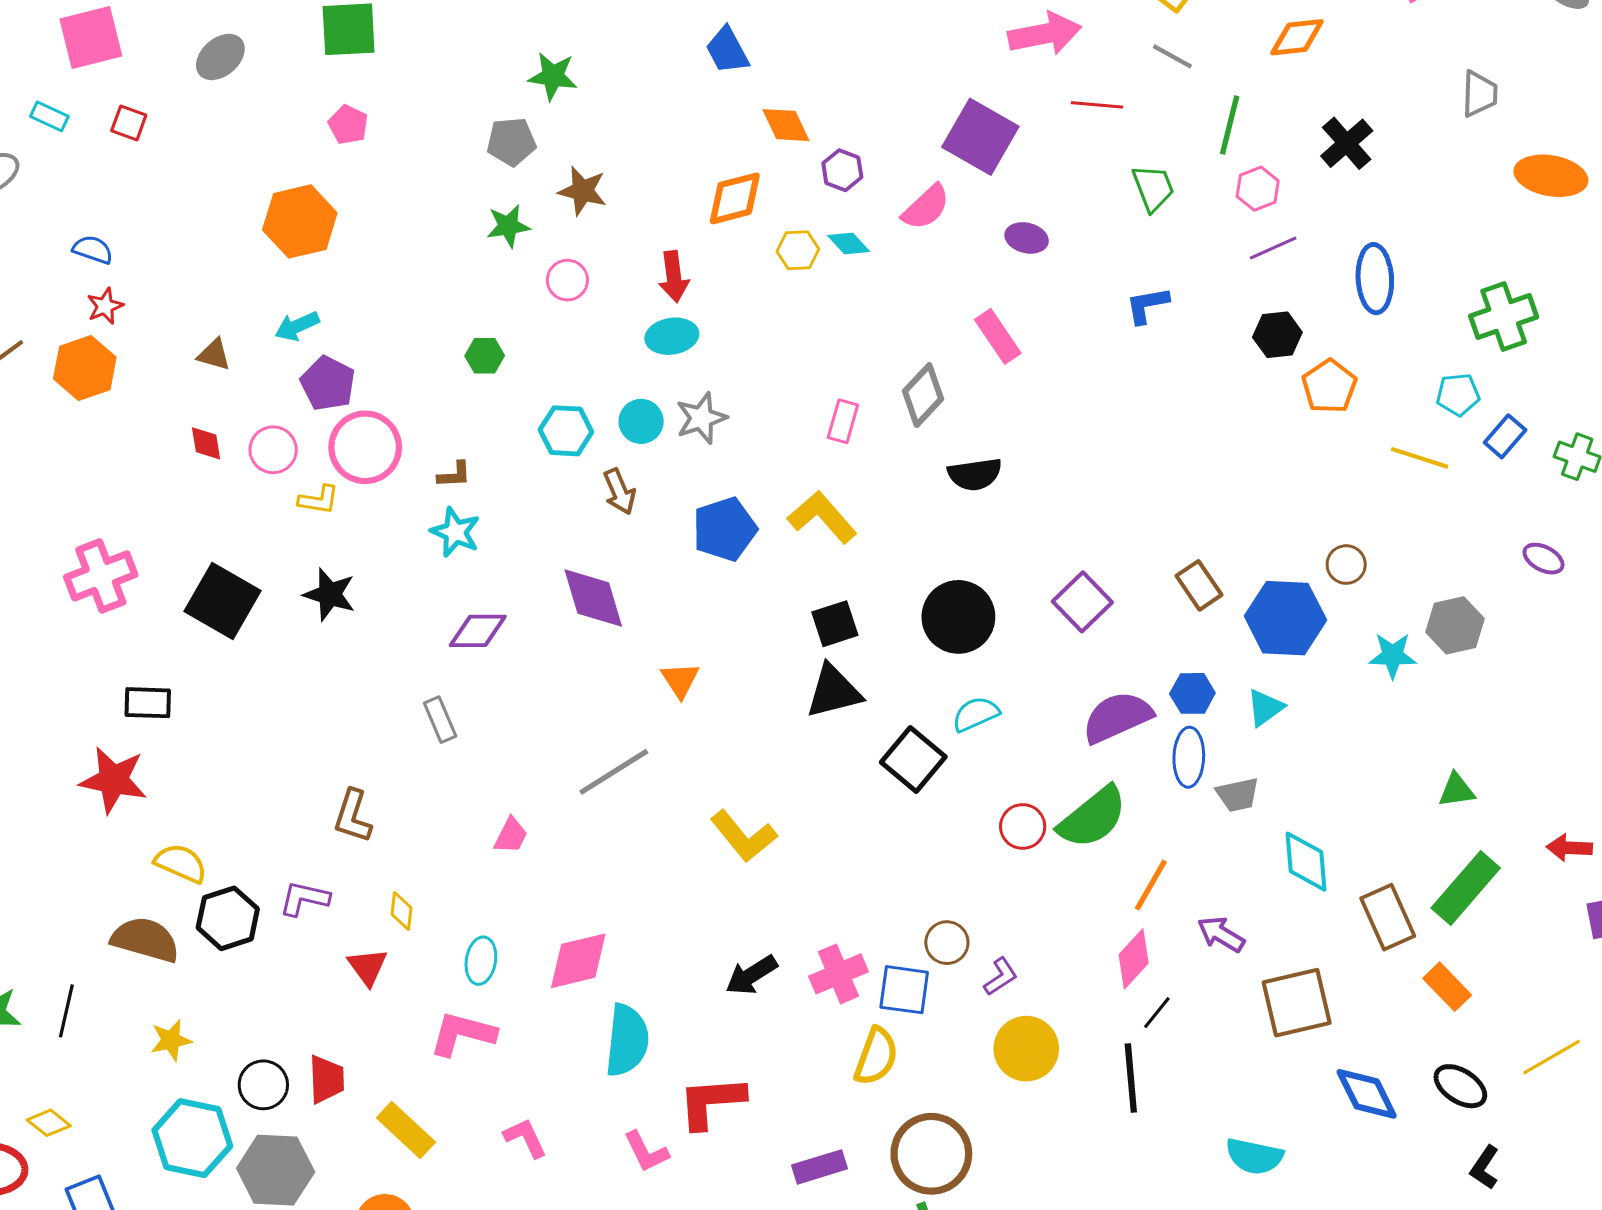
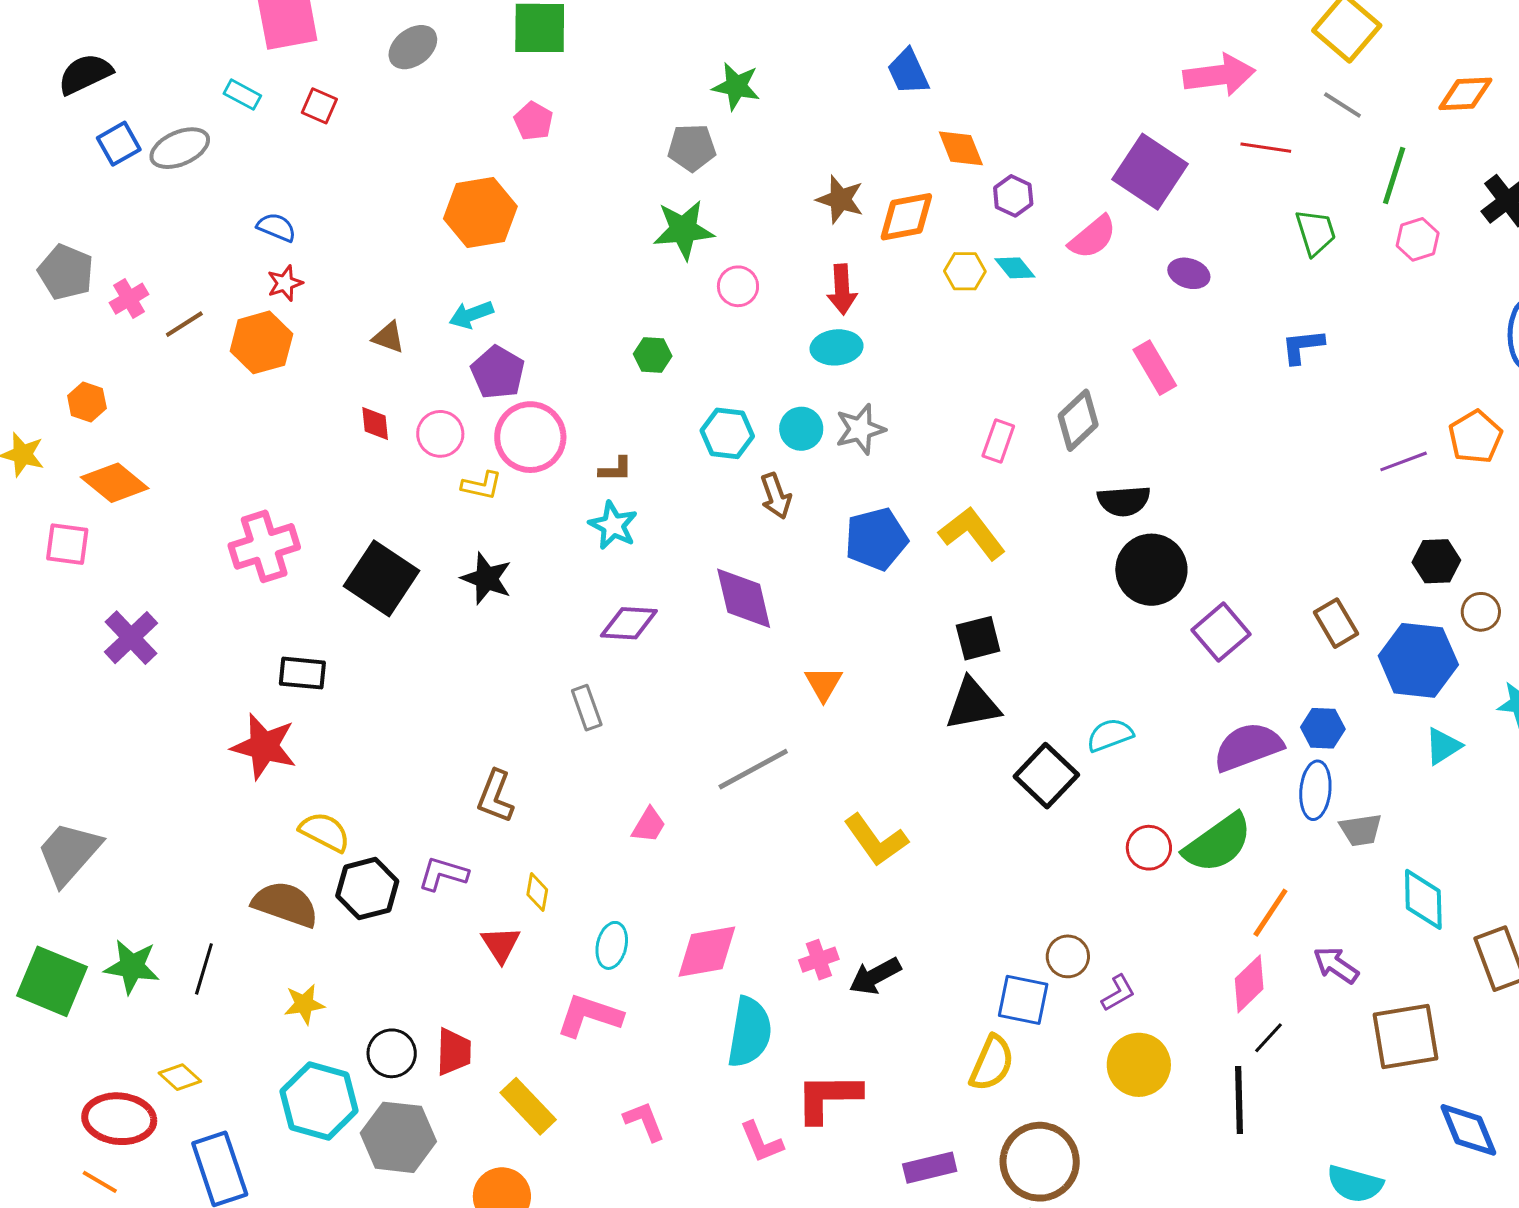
brown star: (583, 191) -> (840, 199), moved
green star: (508, 226) -> (683, 230), size x1.4
purple line: (1273, 248) -> (1404, 461), moved
black hexagon: (1277, 335) -> (1436, 561), moved
black circle: (958, 617) -> (1151, 570), moved
cyan triangle: (1265, 708) -> (1443, 746), moved
pink cross: (838, 974) -> (819, 960), moved, size x0.7

